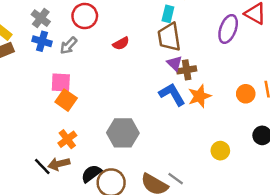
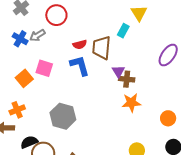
brown trapezoid: (169, 37) -> (102, 48), moved
blue cross: (42, 41) -> (20, 39), moved
pink square: (61, 82) -> (44, 68), moved
blue L-shape: (172, 94) -> (80, 66), moved
orange circle: (246, 94) -> (168, 118), moved

